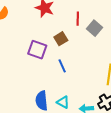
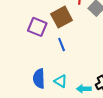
brown square: (61, 39) -> (62, 17), size x1.5

